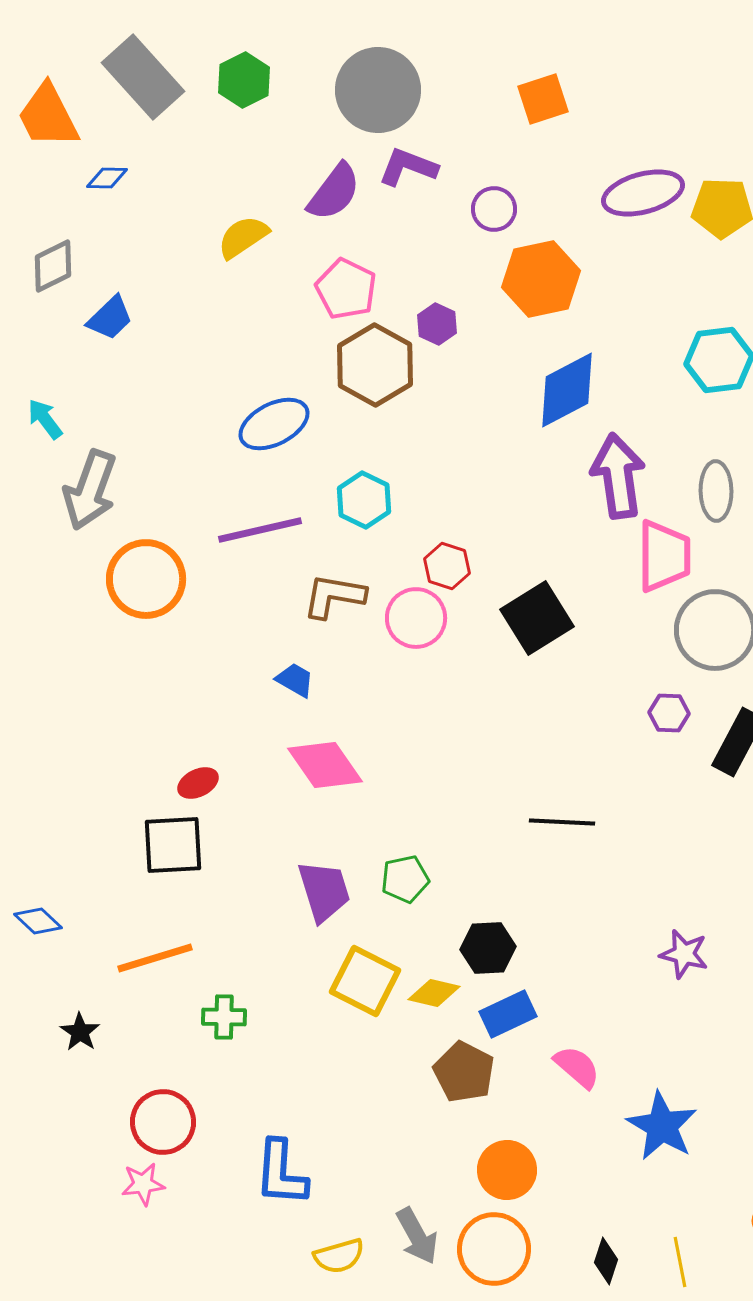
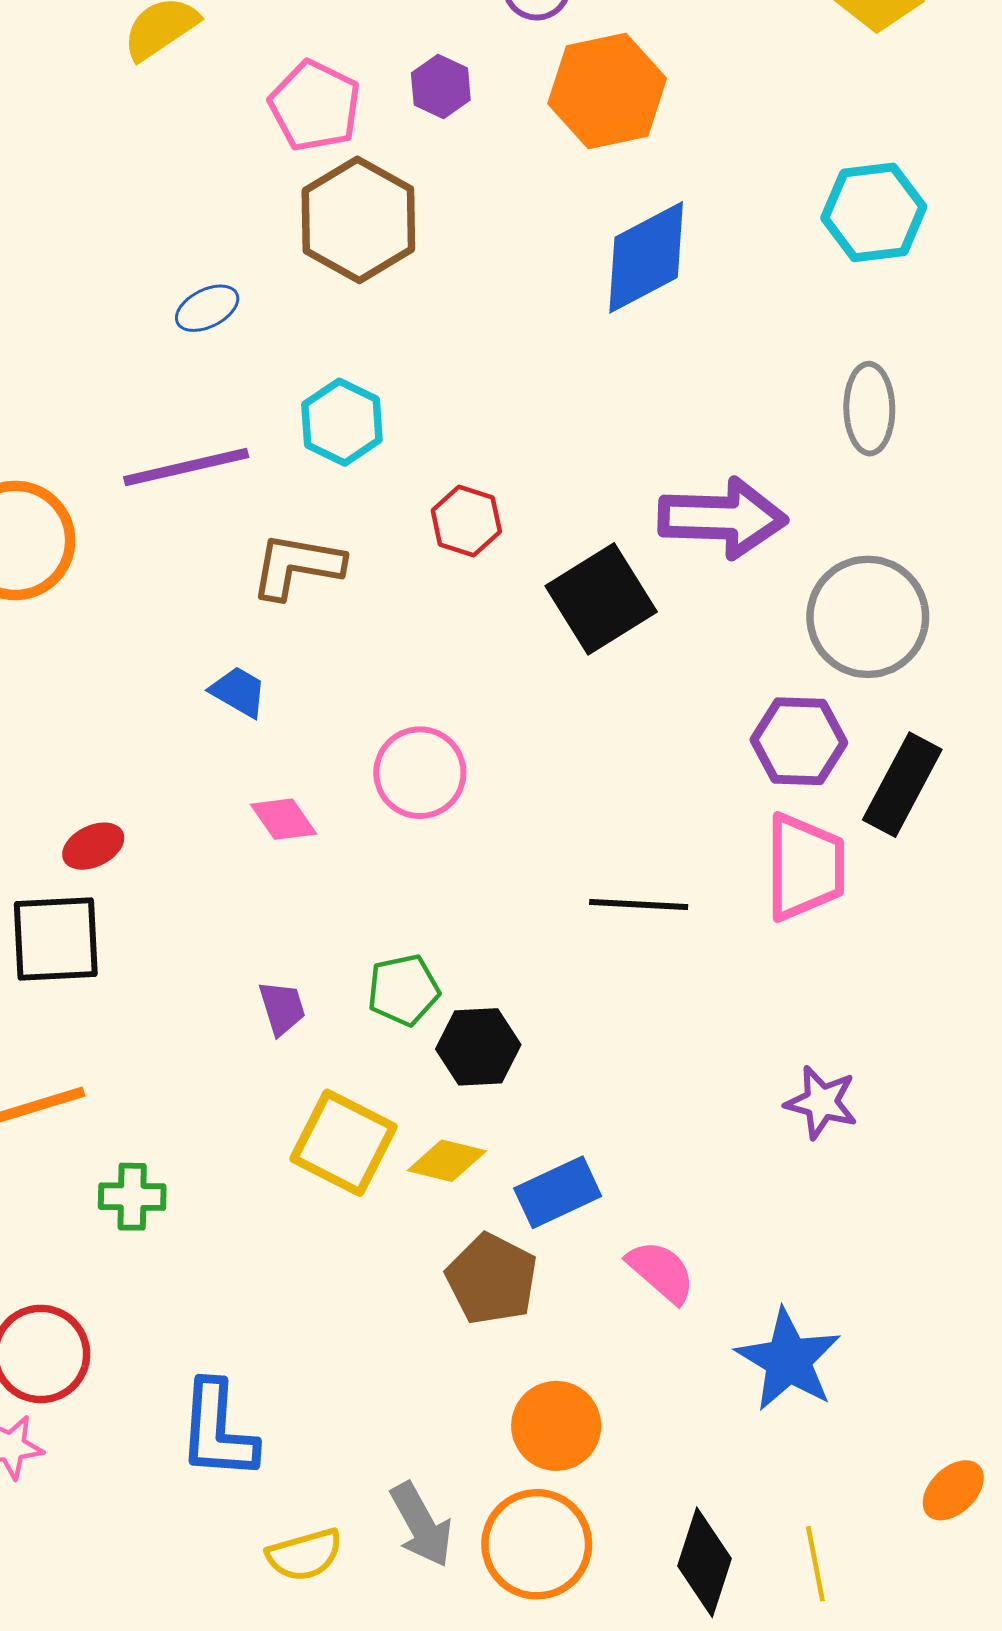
purple hexagon: (437, 324) -> (441, 87), moved
blue ellipse: (274, 424) -> (207, 308), size x0.6
purple arrow: (618, 476) -> (722, 518), moved, turned 100
pink trapezoid: (664, 556) -> (805, 867), moved
pink circle: (416, 618) -> (420, 773), moved
purple hexagon: (669, 713) -> (799, 741), size x1.5
pink diamond: (325, 765) -> (284, 819), size x0.6
purple trapezoid: (324, 891) -> (282, 1008), size x0.6
black hexagon: (488, 948) -> (478, 1047), moved
black diamond: (606, 1261) -> (705, 1562), size x1.5

